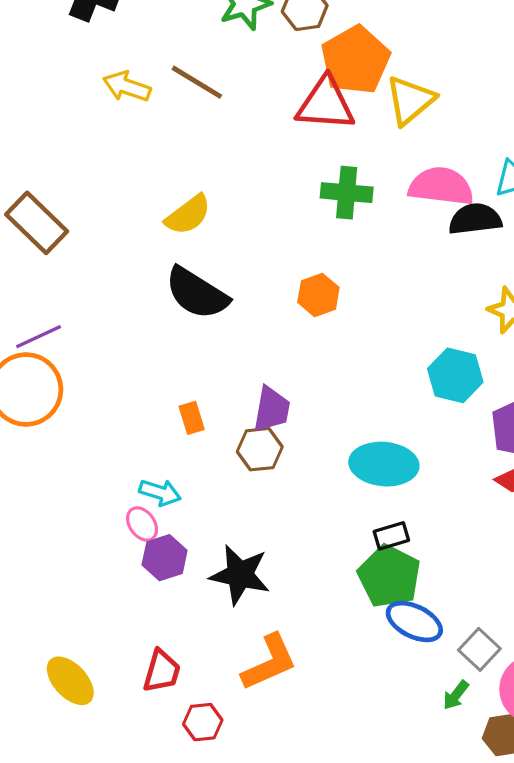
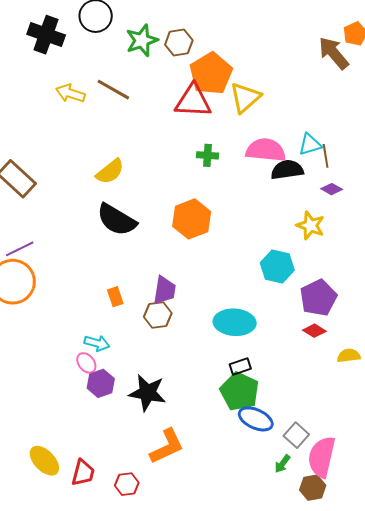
green cross: (347, 193) -> (208, 155), size x0.7
orange hexagon: (318, 295) -> (192, 219), size x1.5
red trapezoid: (162, 671) -> (83, 473), moved

